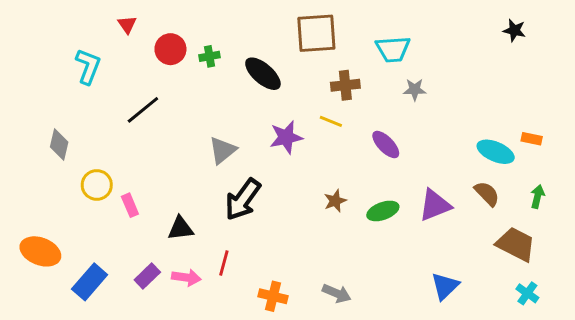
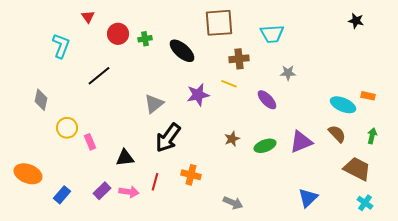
gray star: (415, 90) -> (288, 73), moved
blue rectangle: (90, 282) -> (62, 195), size x0.7
orange cross: (273, 296) -> (191, 175), moved

